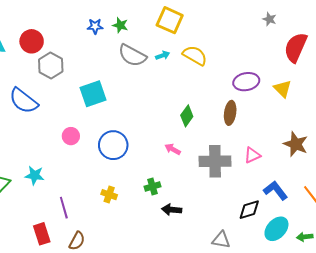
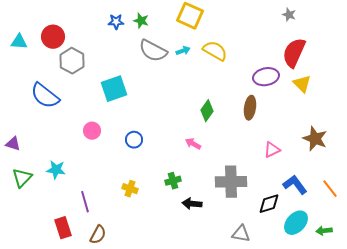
red semicircle: (296, 47) -> (294, 53), moved
blue circle: (113, 145) -> (134, 140), size x0.6
gray cross: (215, 161) -> (231, 182), moved

